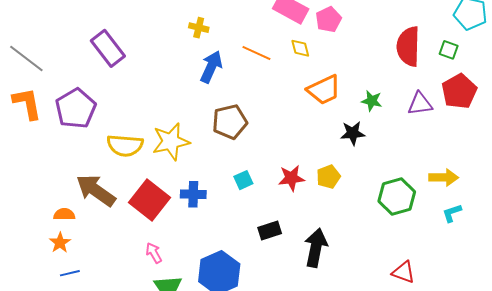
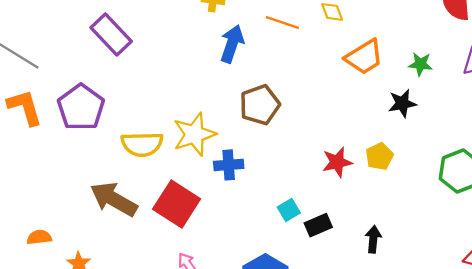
cyan square: (243, 180) -> (289, 210), moved
blue cross: (193, 194) -> (229, 165), moved
orange semicircle: (64, 214) -> (39, 237), moved
black arrow: (316, 248) -> (373, 239), size x0.6

